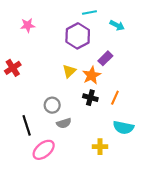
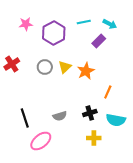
cyan line: (89, 13) -> (84, 22), moved
purple hexagon: (78, 36) -> (54, 33), moved
purple rectangle: (105, 58) -> (99, 41), moved
black cross: (90, 98) -> (90, 113), moved, turned -32
gray circle: (52, 105) -> (45, 67), moved

